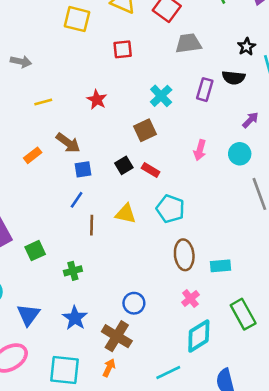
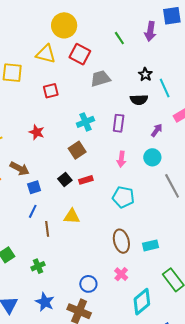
purple rectangle: (205, 90) -> (119, 123), moved
cyan cross: (161, 96) -> (85, 122), turned 30
red rectangle: (151, 170) -> (86, 180), turned -40
cyan pentagon: (170, 209) -> (123, 197), moved
pink cross: (190, 299) -> (121, 274), moved

